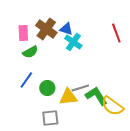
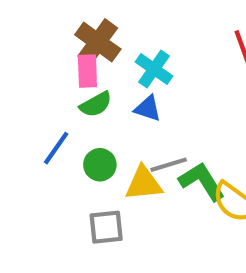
blue triangle: (66, 29) -> (148, 109), moved
pink rectangle: (23, 33) -> (87, 71), moved
green semicircle: (30, 52) -> (96, 104), moved

